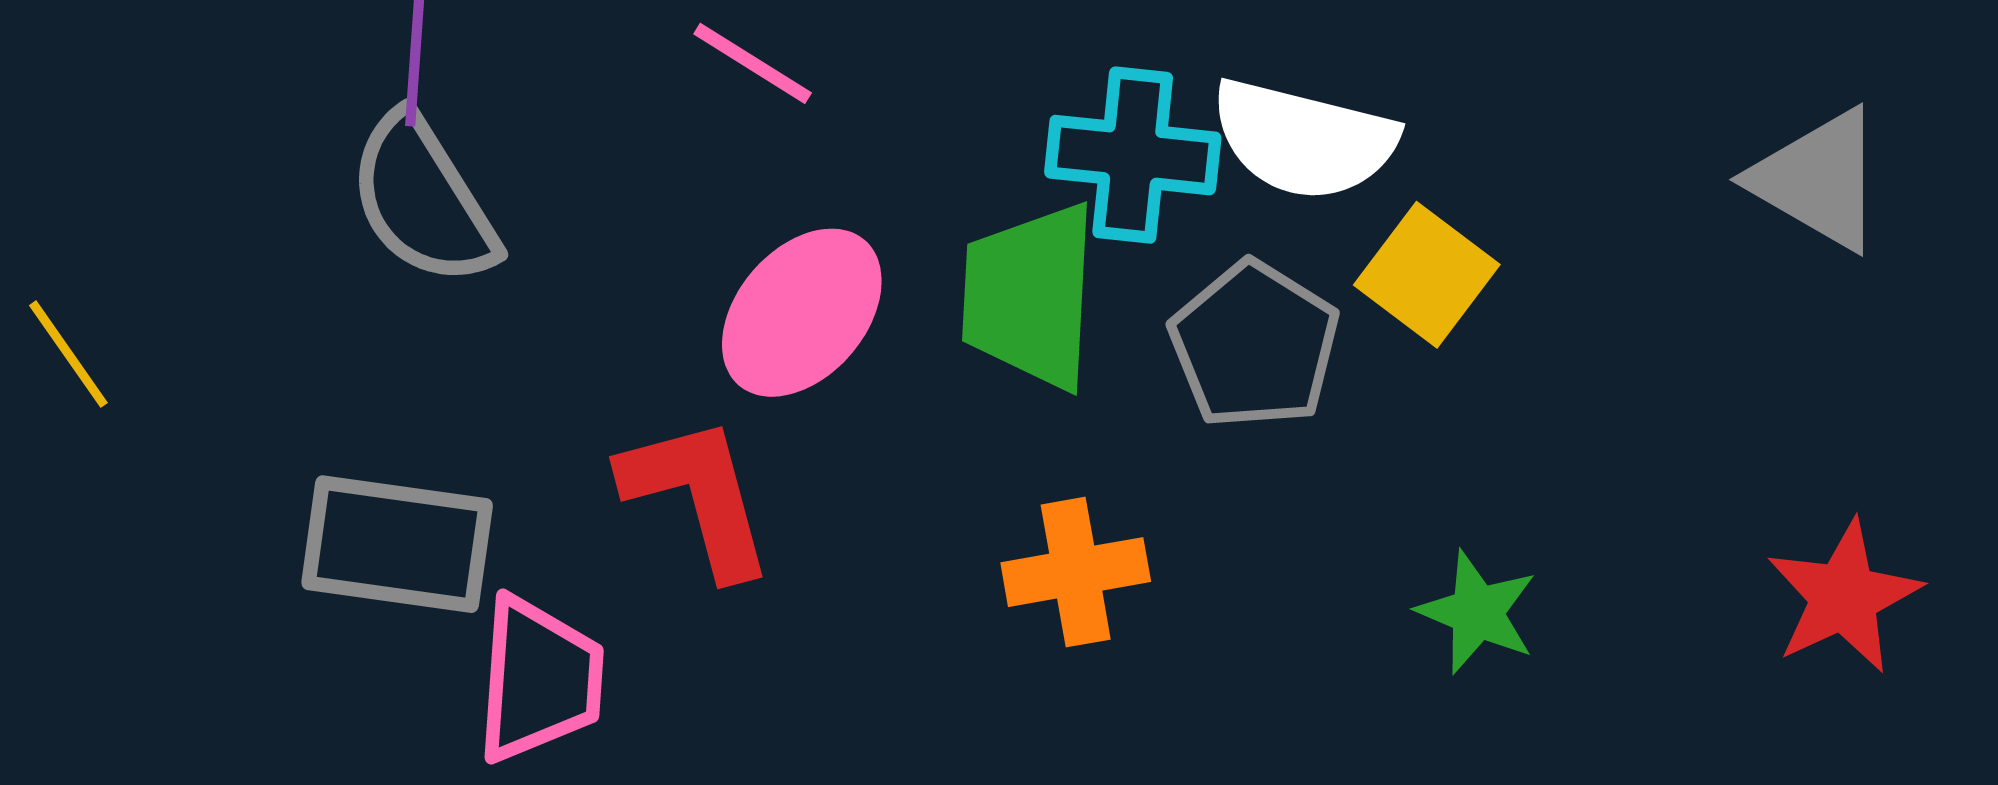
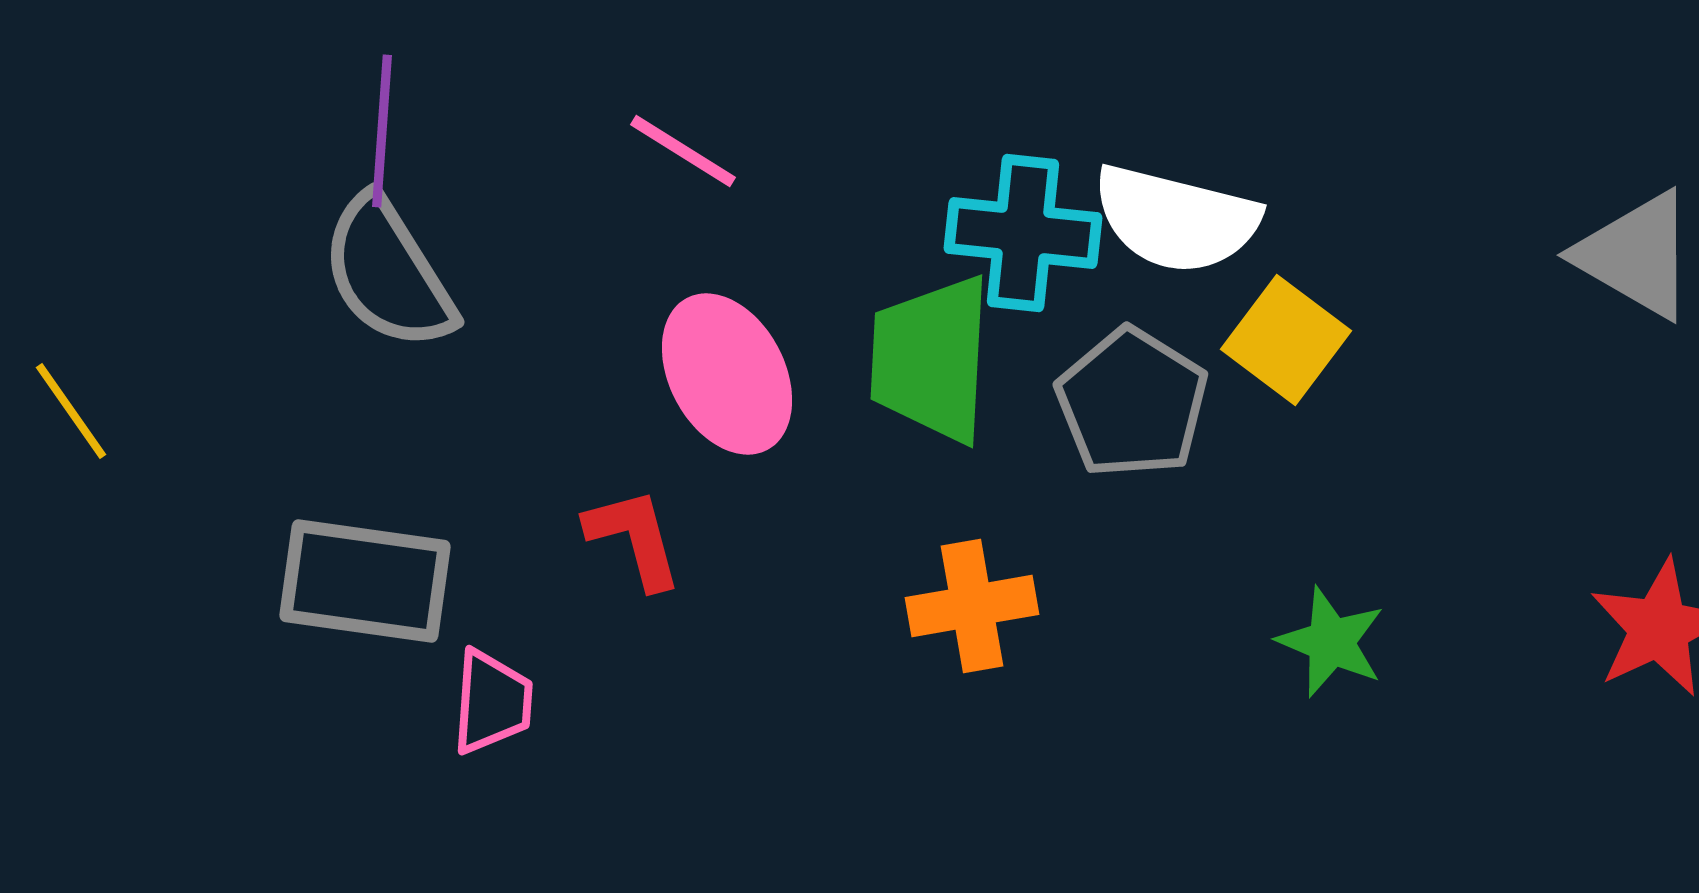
pink ellipse: (802, 313) -> (727, 374), turned -69
red L-shape: (698, 496) -> (634, 538), size x0.7
pink trapezoid: (539, 679) -> (492, 702), size x0.7

